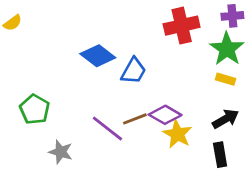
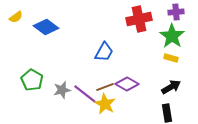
blue diamond: (98, 56) -> (46, 27), moved
yellow star: (177, 134) -> (105, 104), moved
gray star: (61, 152) -> (62, 90), moved, turned -30

